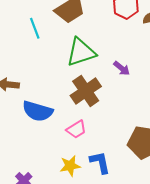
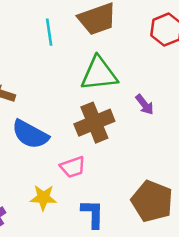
yellow star: (70, 166) -> (43, 198), moved

